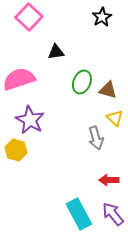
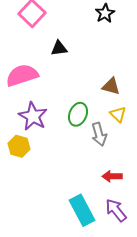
green ellipse: (82, 82) -> (78, 114), moved

